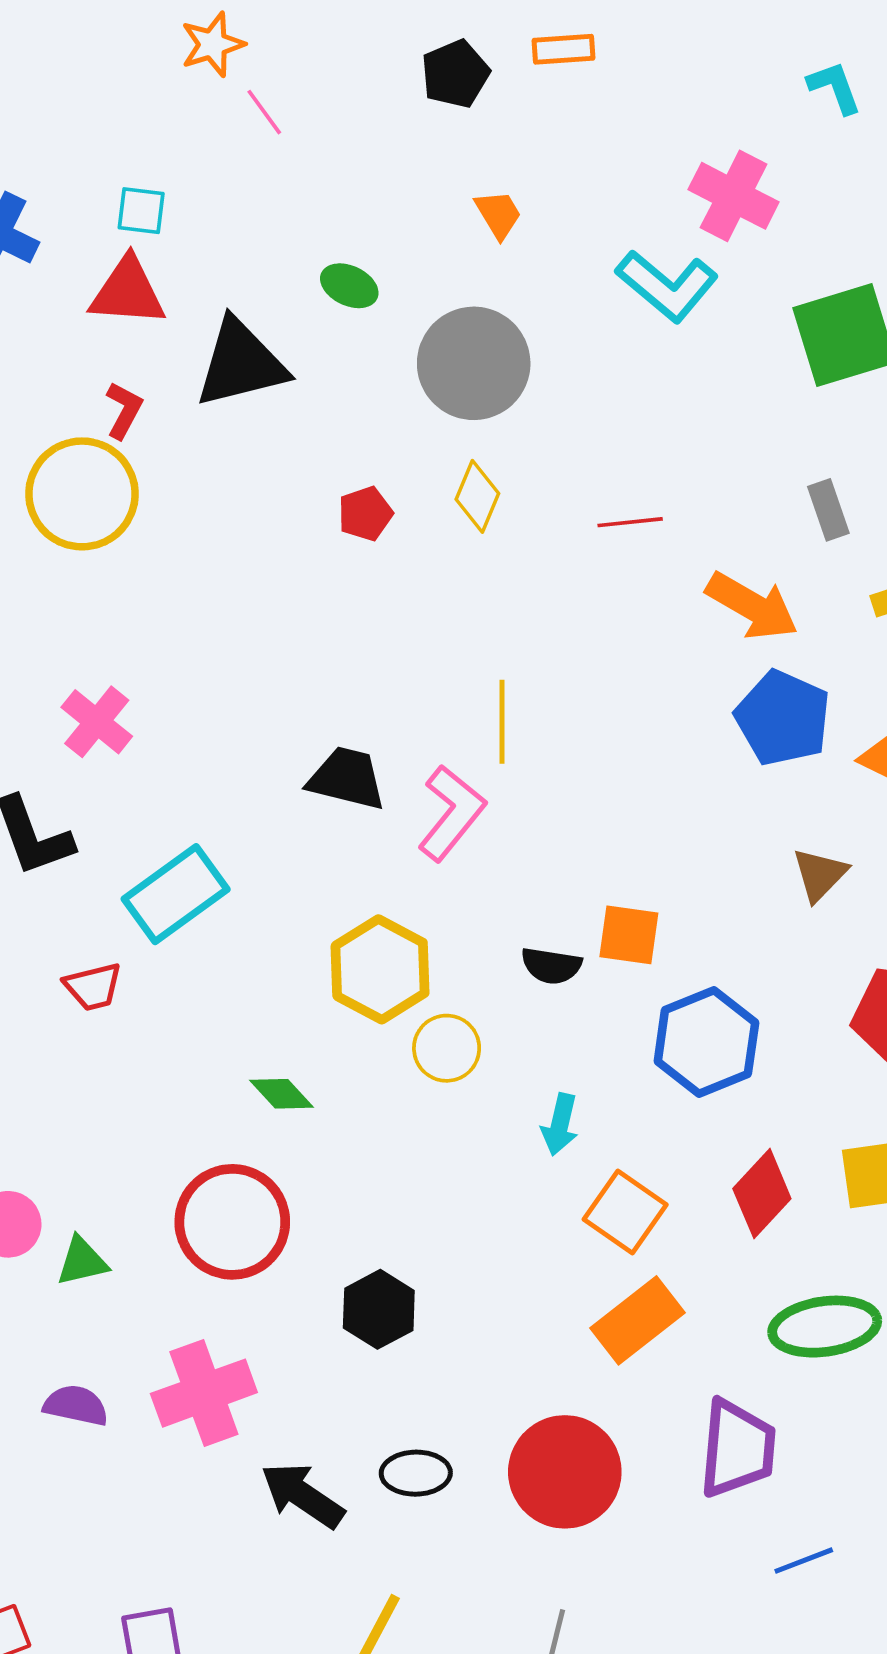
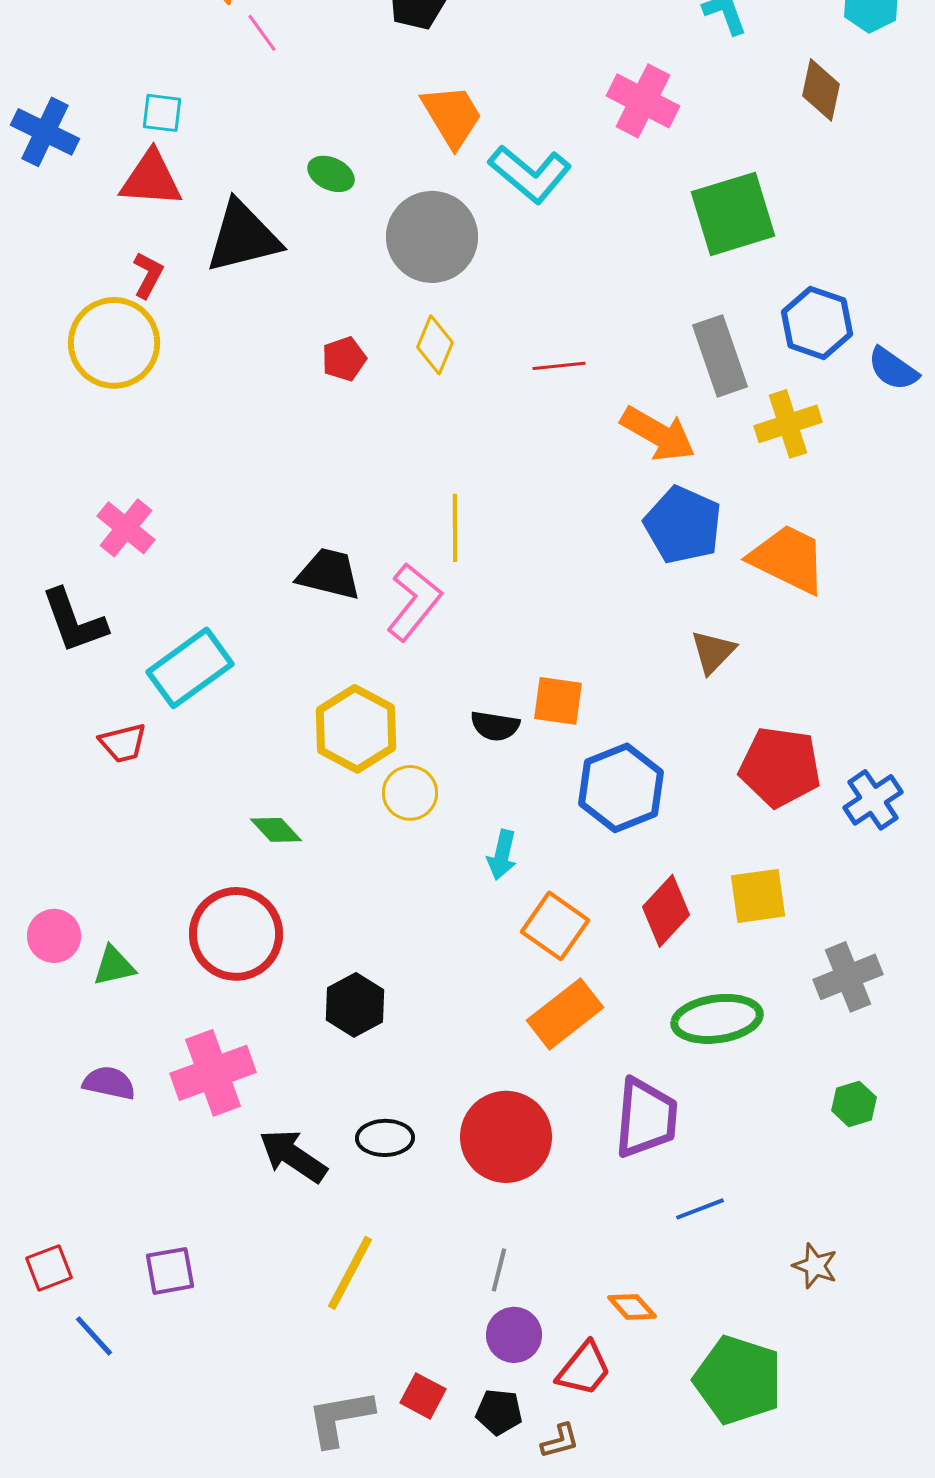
orange trapezoid: (498, 214) -> (452, 116), size x1.6
cyan L-shape: (667, 286) -> (530, 174), moved
gray rectangle: (828, 510) -> (720, 356), size x1.6

